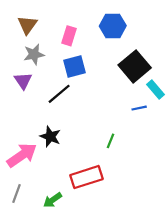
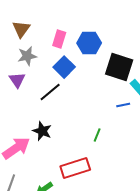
blue hexagon: (113, 26) -> (89, 43), moved
blue square: (74, 66) -> (64, 67), turned -30
black square: (135, 66) -> (119, 67), turned -32

